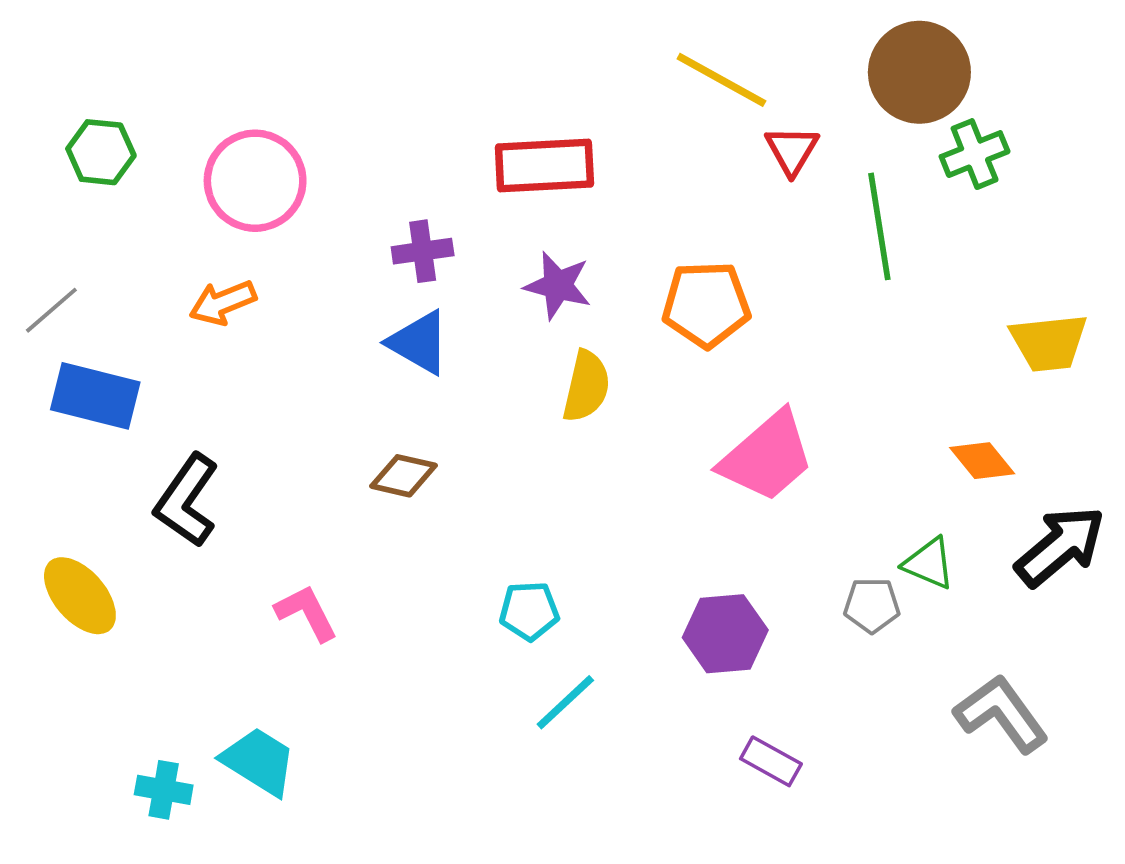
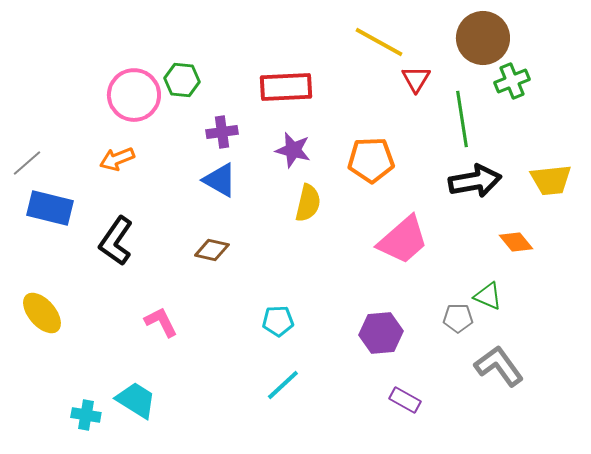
green hexagon: (101, 152) -> (182, 80), moved
black L-shape: (187, 501) -> (116, 241), moved
black arrow: (1060, 546) -> (475, 181), moved, turned 30
cyan line: (565, 702) -> (283, 385), moved
gray L-shape: (1001, 714) -> (499, 366), moved

